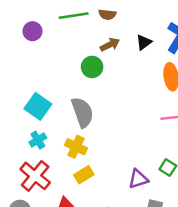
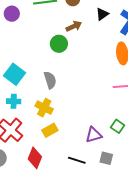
black triangle: (144, 42) -> (102, 14), moved
gray semicircle: (82, 112) -> (50, 80), size x0.7
cyan cross: (38, 140) -> (14, 101), turned 32

